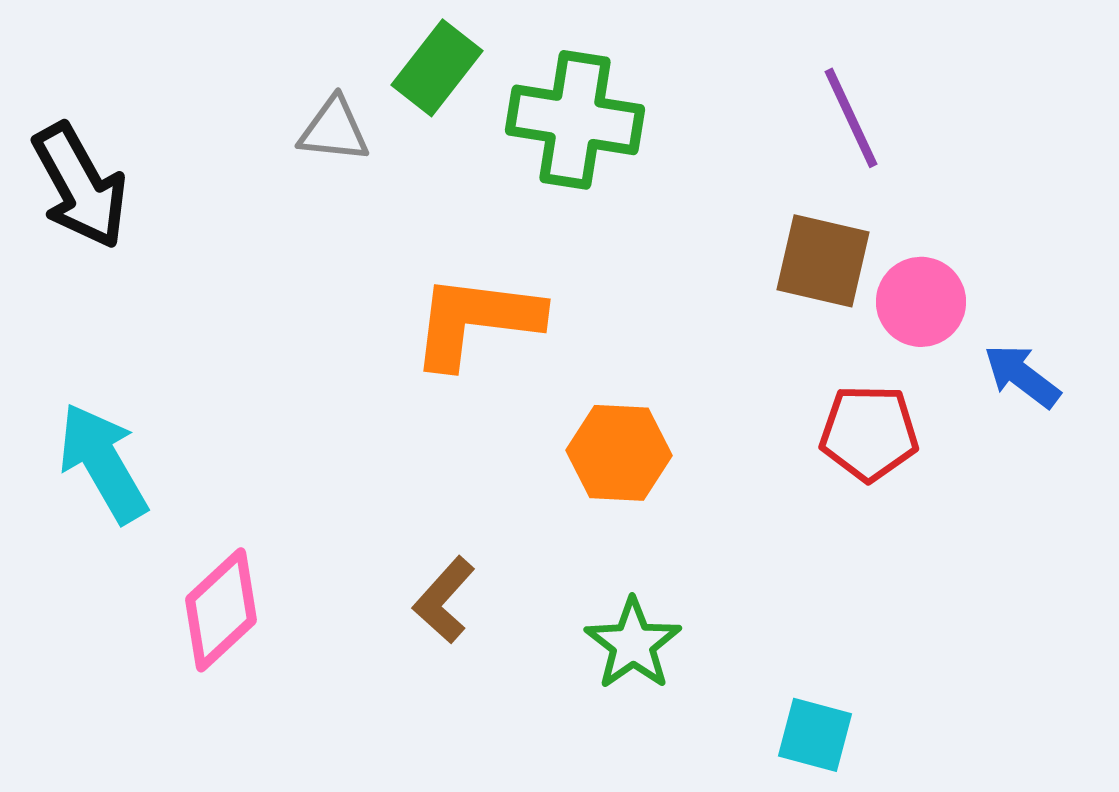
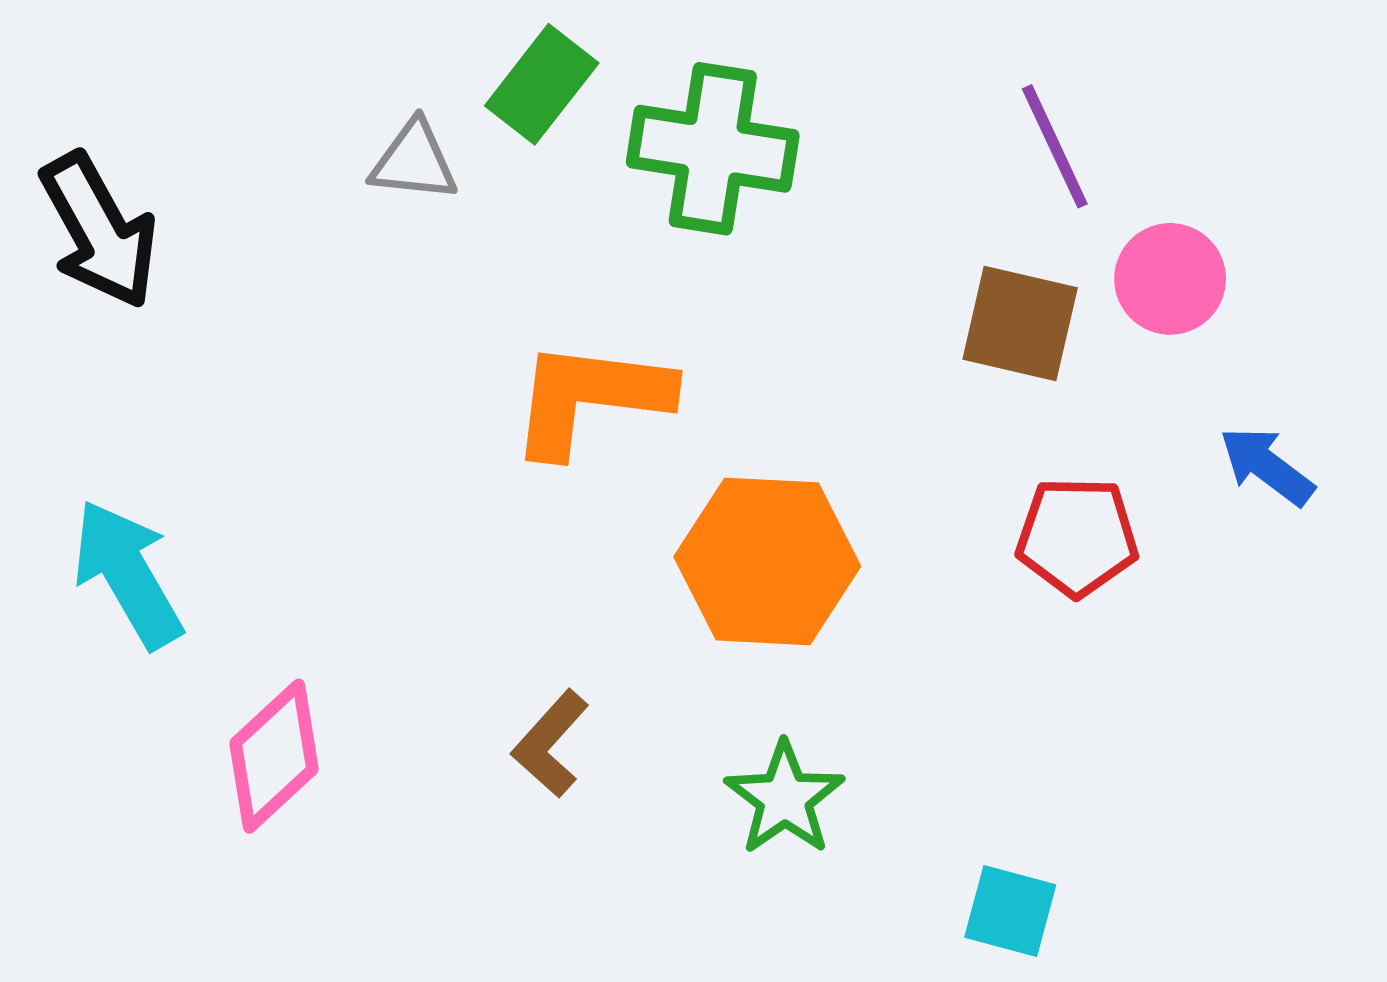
pink circle: (921, 302) -> (1170, 279), moved
orange hexagon: (619, 453) -> (767, 561), size x1.4

